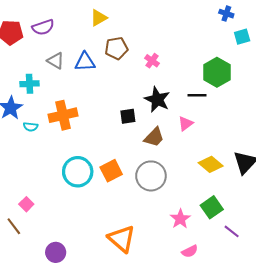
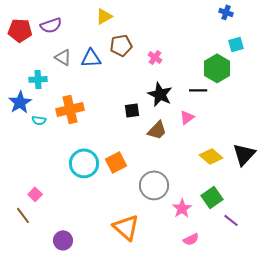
cyan square: (242, 37) -> (236, 44), moved
gray circle: (151, 176) -> (154, 185), moved

